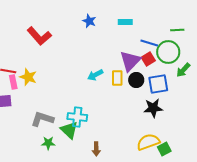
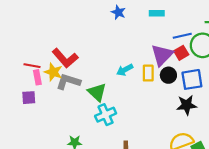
red L-shape: (39, 36) -> (65, 58), moved
blue line: (149, 43) -> (182, 36), turned -30
cyan cross: (77, 117) -> (106, 115), turned -30
gray L-shape: (42, 119) -> (68, 82), moved
green triangle: (69, 130) -> (97, 92), moved

